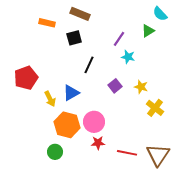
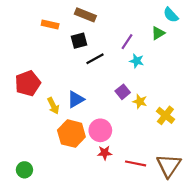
black line: (89, 65) -> (95, 59), moved, turned 36
yellow star: (141, 87) -> (140, 101), moved
green circle: (55, 152) -> (24, 170), moved

